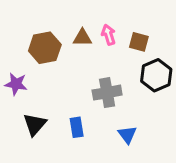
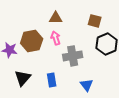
pink arrow: (108, 35) -> (56, 38), moved
brown hexagon: (45, 48) -> (32, 41), moved

